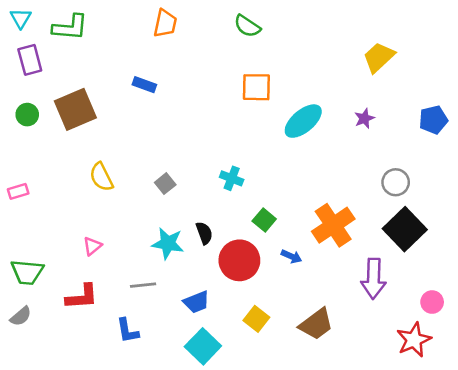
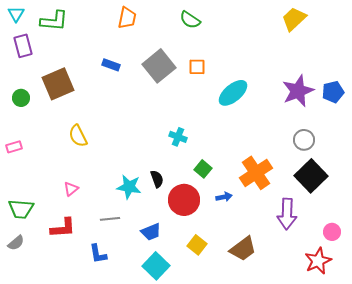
yellow trapezoid: (379, 57) -> (294, 19), moved
orange square: (256, 87) -> (197, 67), size x0.7
green circle: (27, 115) -> (21, 98), moved
purple star: (364, 118) -> (298, 91), moved, size x2.0
gray square: (165, 184) -> (159, 66), moved, size x2.0
blue arrow: (291, 256) -> (224, 197), turned -35

